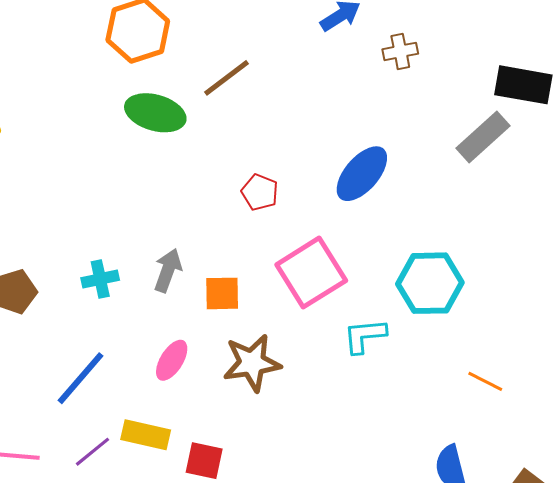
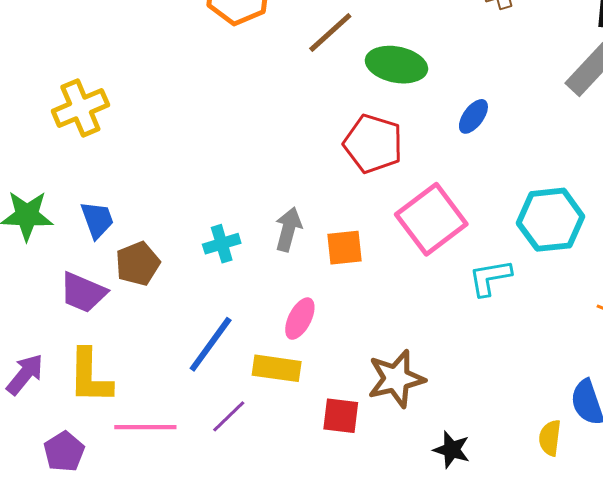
green ellipse: (155, 113) -> (396, 65), moved
blue ellipse: (362, 174) -> (473, 116), size x0.6
red pentagon: (260, 192) -> (373, 144), size x1.6
brown star: (252, 363) -> (396, 379), moved
yellow rectangle: (146, 435) -> (277, 368), moved

